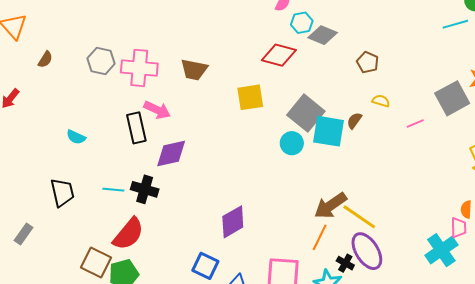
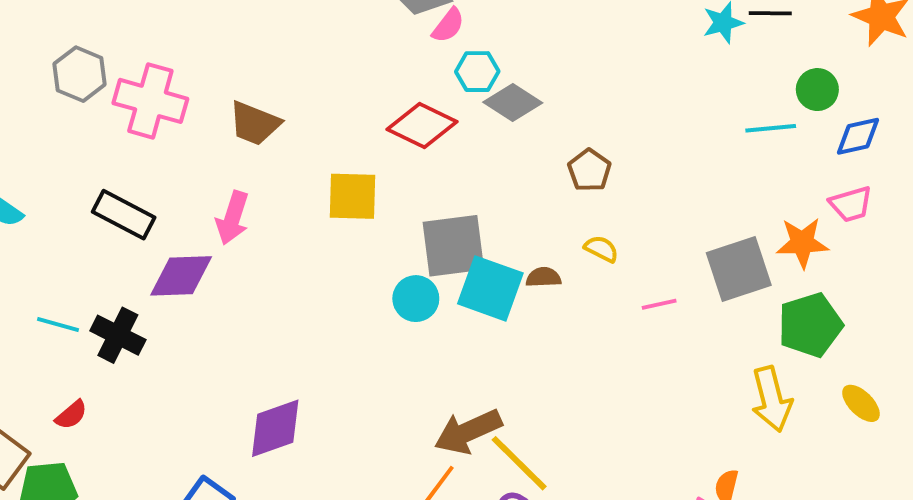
pink arrow: (157, 110) -> (233, 218), moved, turned 72
gray square: (306, 113) -> (453, 246), turned 33
brown semicircle: (354, 121) -> (543, 277), turned 42
black rectangle: (136, 128) -> (124, 215), turned -60
red semicircle: (128, 234) -> (71, 415), size x0.5

